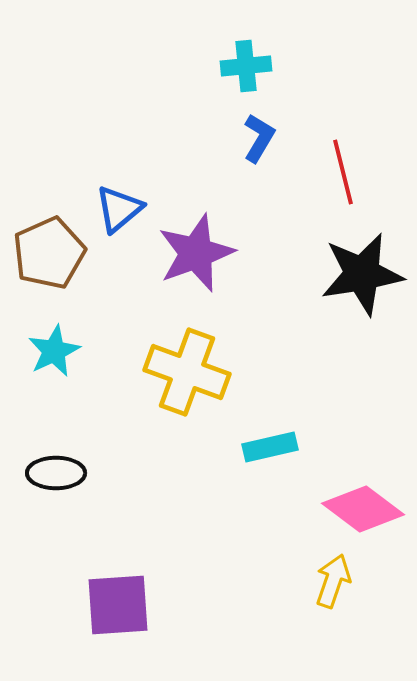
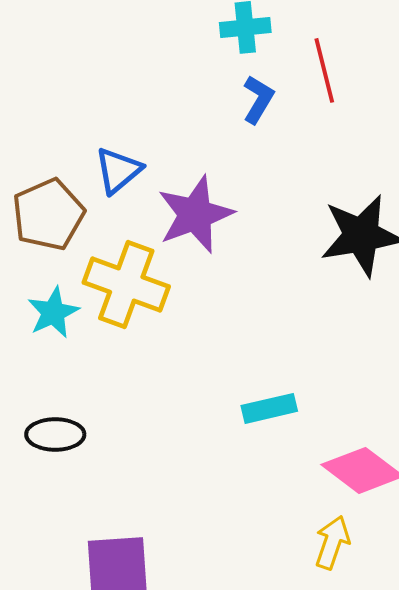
red line: (343, 172) -> (324, 70), moved
yellow cross: (187, 372) -> (126, 284), moved

